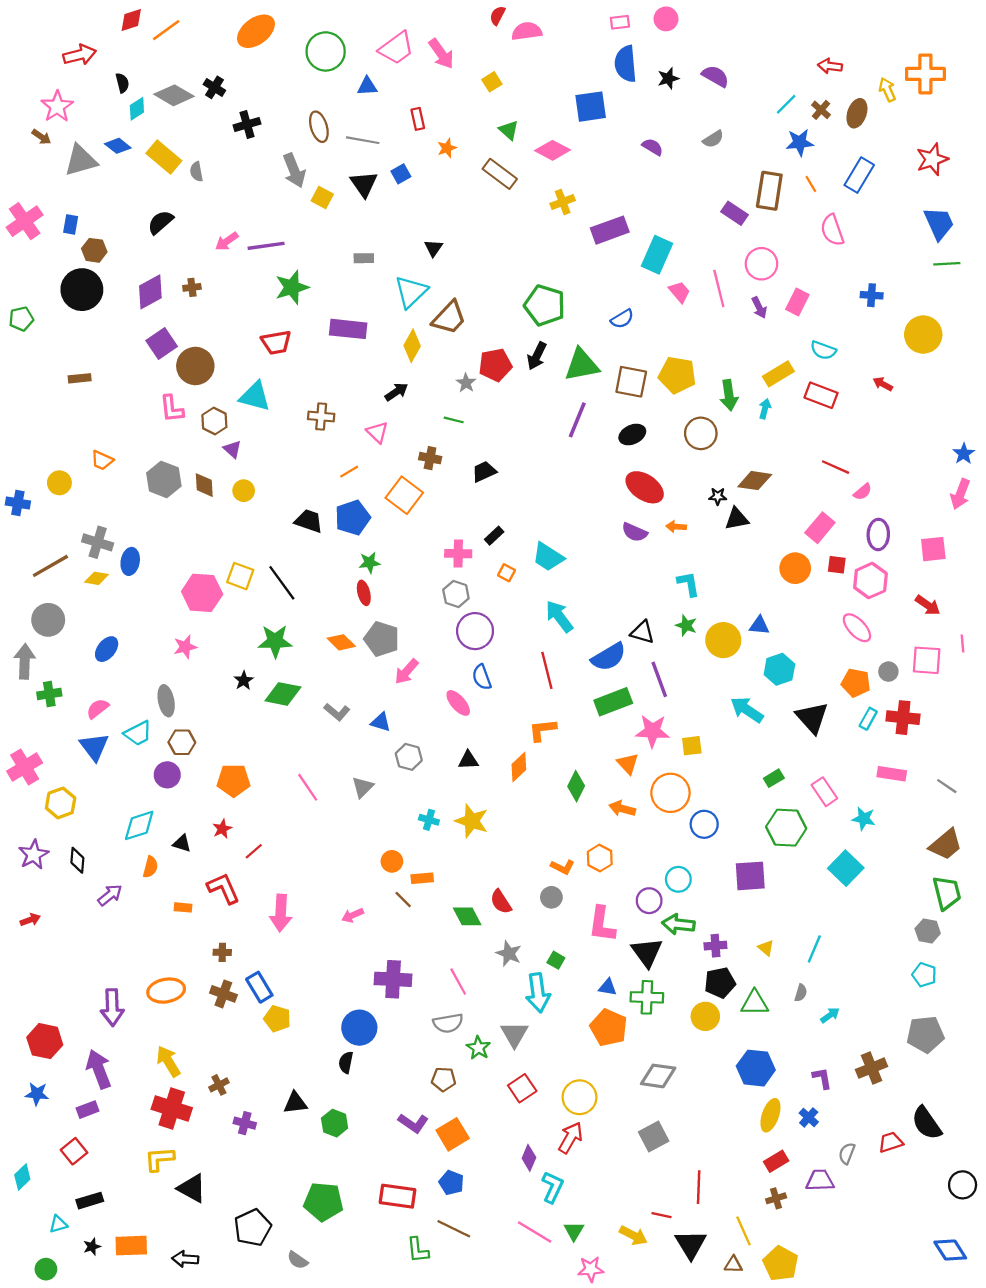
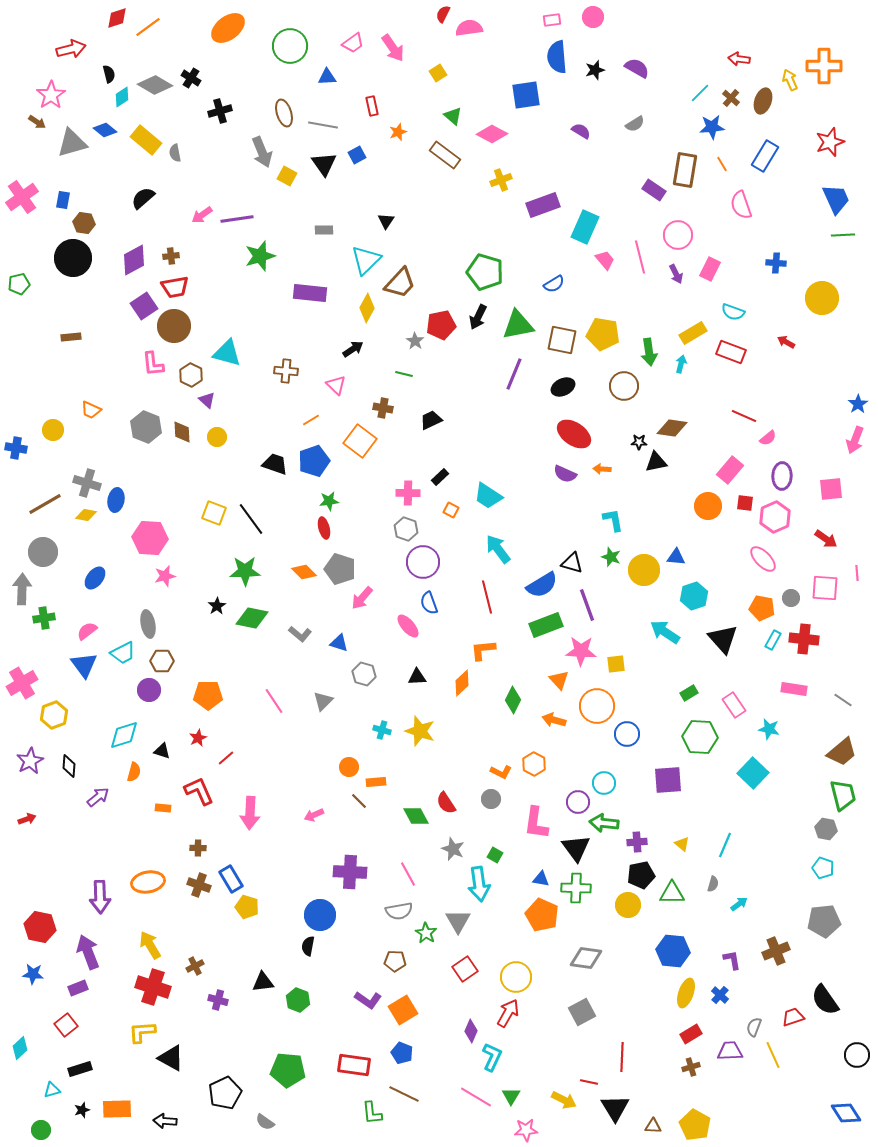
pink trapezoid: (396, 48) -> (353, 43), size x0.7
red trapezoid: (276, 342) -> (175, 287), moved
pink hexagon: (202, 593) -> (150, 538), moved
yellow line: (743, 1231) -> (773, 1055), moved

